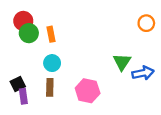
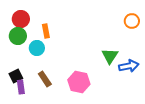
green circle: (29, 33) -> (18, 36), moved
cyan circle: (52, 63) -> (37, 48), moved
brown rectangle: (50, 87) -> (45, 79), turned -35

